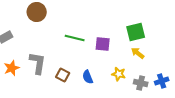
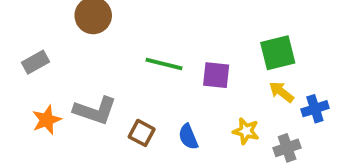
gray L-shape: (38, 63) -> (95, 111), turned 100
blue cross: (162, 81) -> (315, 109), moved
gray cross: (141, 83) -> (287, 148), turned -32

